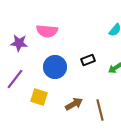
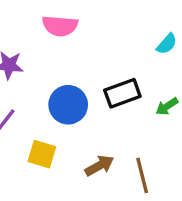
pink semicircle: (47, 31) -> (60, 26), moved
black rectangle: (88, 60) -> (122, 93), size x1.5

